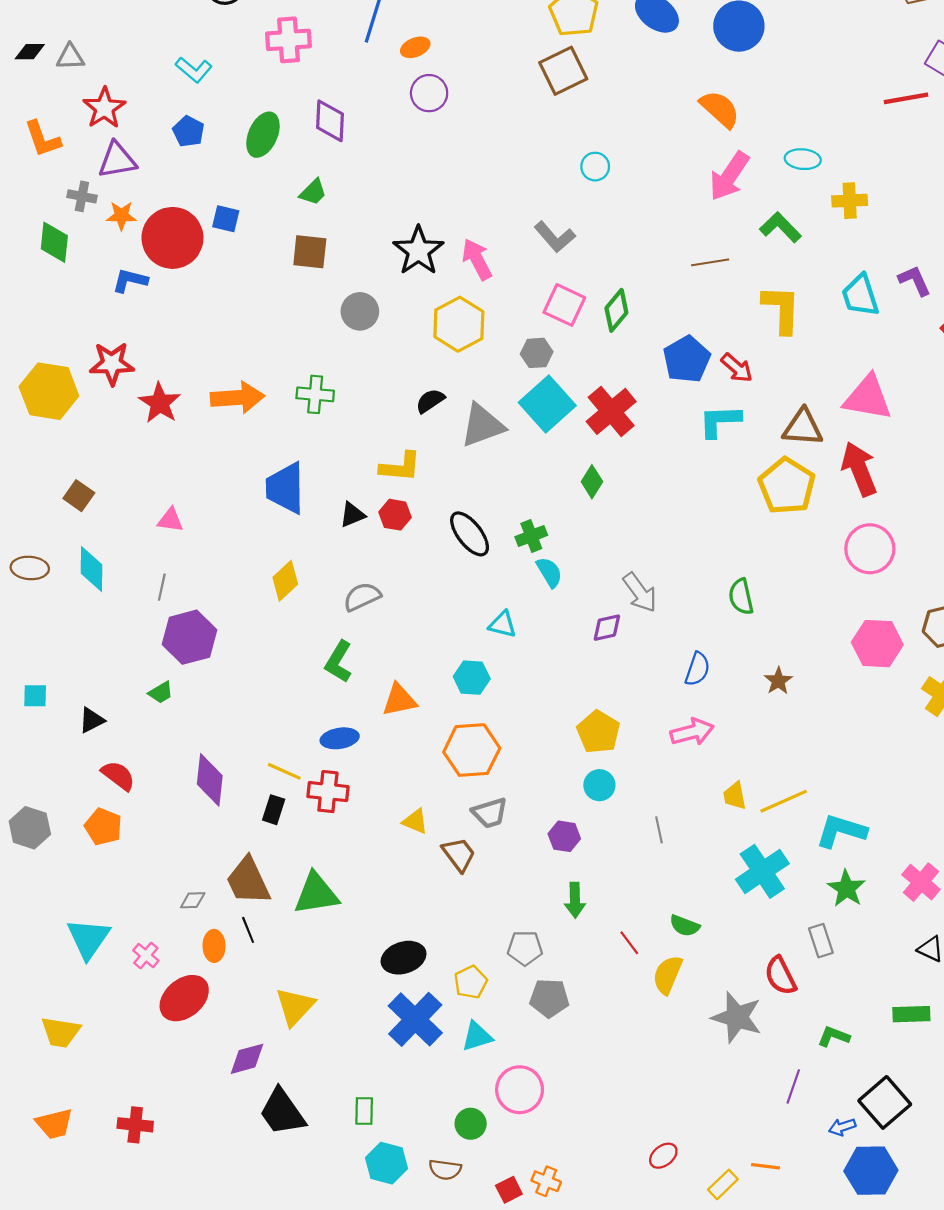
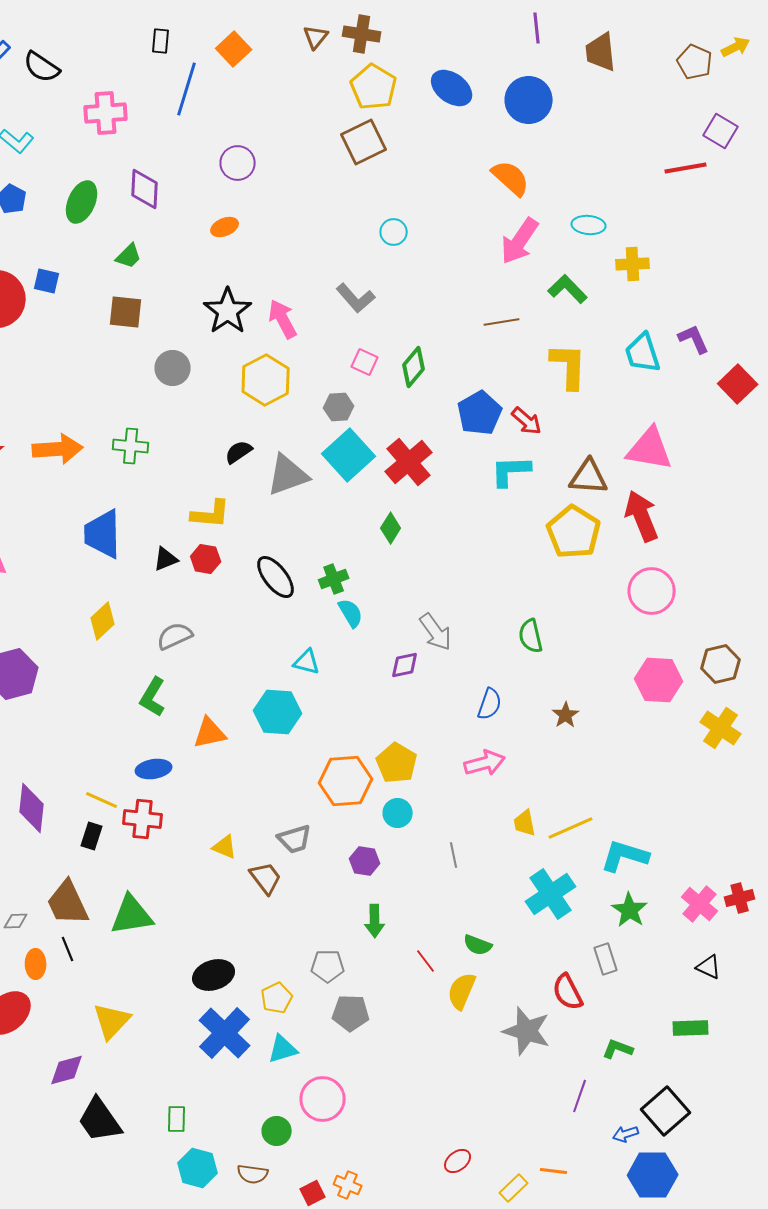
orange ellipse: (415, 47) -> (225, 227), moved
pink square: (564, 305) -> (365, 362), size x0.7
cyan hexagon: (472, 678) -> (278, 712), size x1.4
orange hexagon: (472, 750) -> (346, 781), moved

